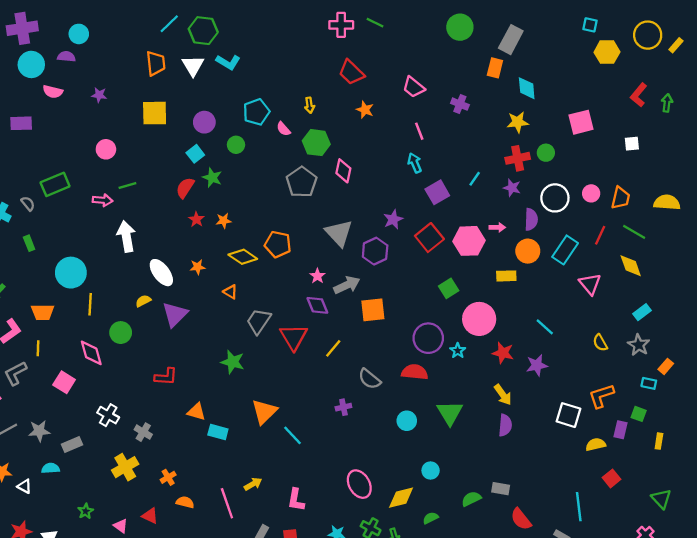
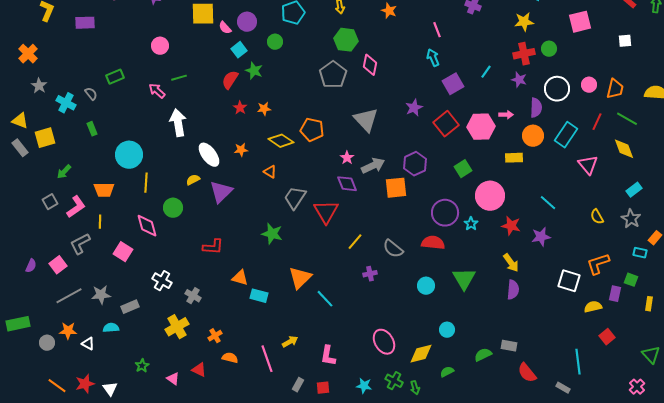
pink semicircle: (283, 129) -> (225, 28), moved
green rectangle: (55, 184) -> (115, 77), size x0.7
pink arrow: (103, 200) -> (157, 91), turned -144
purple hexagon: (375, 251) -> (415, 164), moved
yellow line: (333, 348) -> (355, 242), moved

